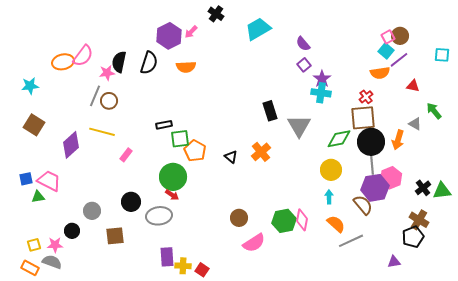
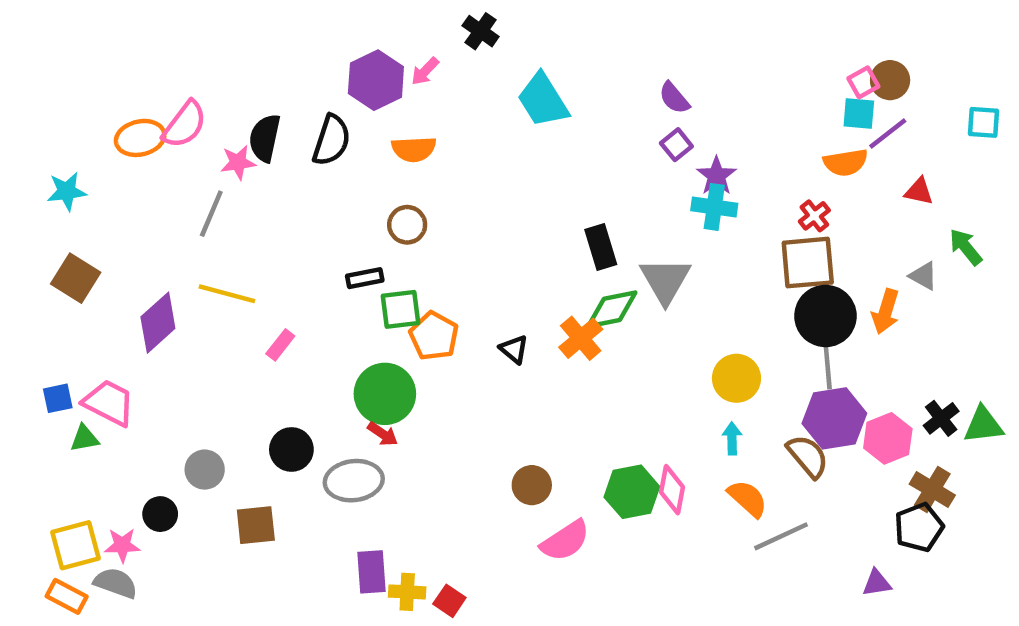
cyan trapezoid: (258, 29) -> (543, 100), moved, turned -92
cyan square: (386, 51) -> (859, 113), turned -35
brown circle: (109, 101) -> (407, 225), moved
green diamond: (339, 139) -> (612, 309), moved
pink hexagon: (391, 178) -> (888, 438), moved
yellow square: (34, 245) -> (76, 545), size x1.6

